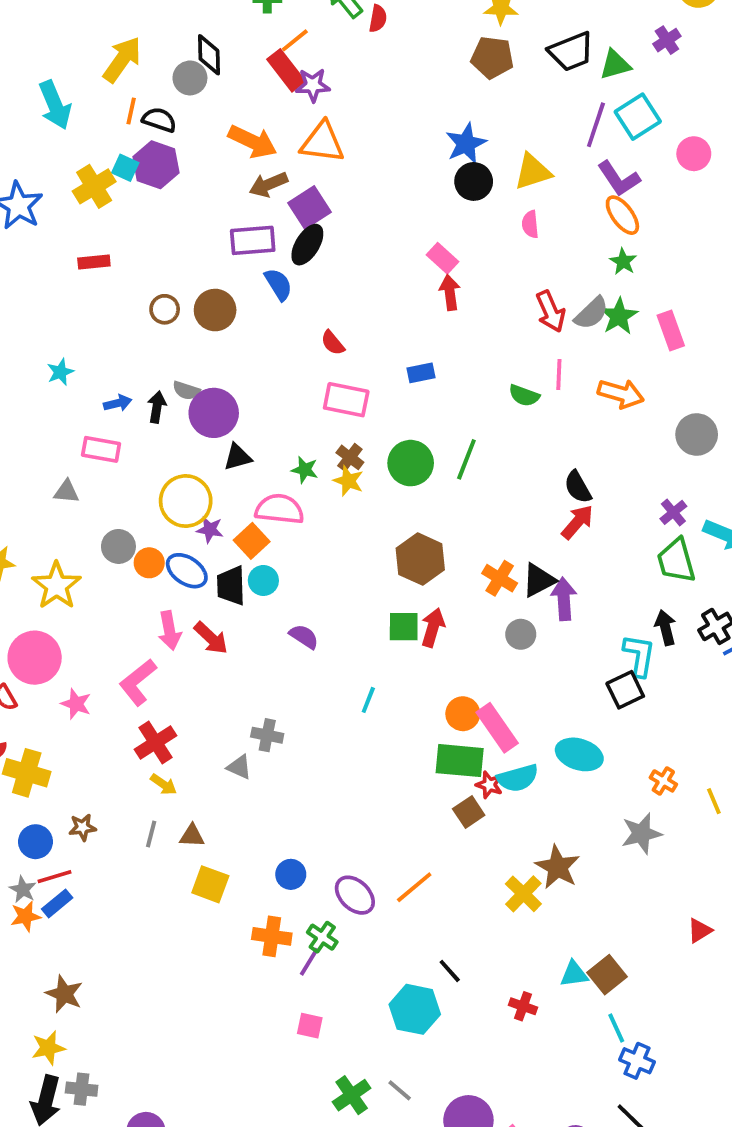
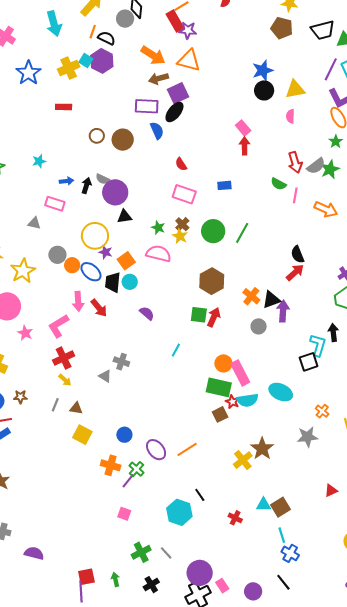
green semicircle: (524, 396) -> (278, 184), moved
pink semicircle: (280, 509) -> (159, 254), moved

